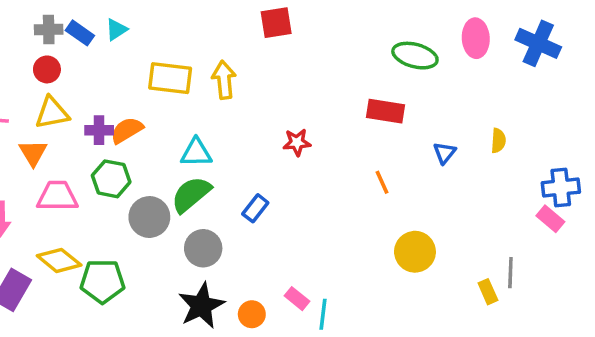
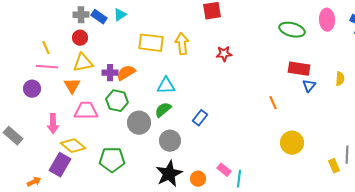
red rectangle: (385, 111) -> (299, 69), moved
red star: (297, 142) -> (224, 54), moved
green semicircle: (191, 194) -> (163, 110), size x0.7
yellow diamond: (59, 260) -> (73, 146), moved

